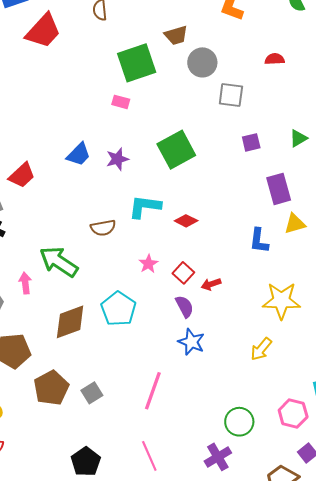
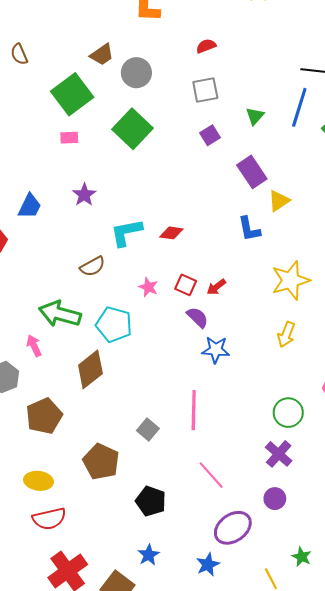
gray square: (231, 95) -> (205, 90), moved
green square: (176, 150) -> (133, 129), moved
blue trapezoid: (79, 154) -> (30, 206), moved
cyan pentagon: (118, 309) -> (114, 324), moved
brown pentagon: (51, 388) -> (101, 462), moved
gray square: (92, 393) -> (148, 430), moved

